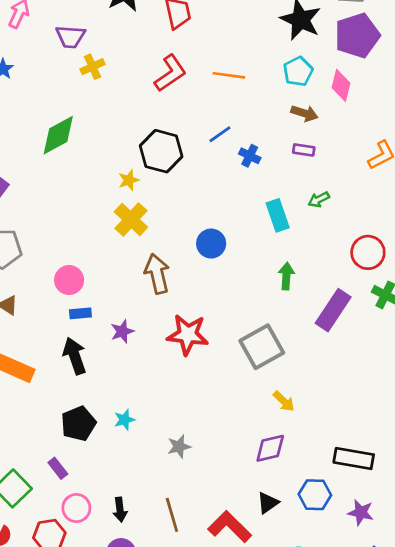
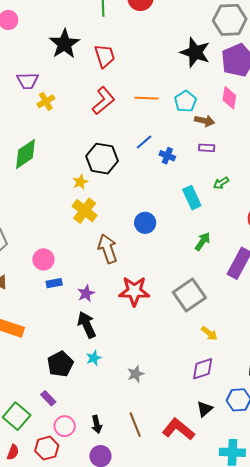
cyan pentagon: (298, 71) -> (185, 101), moved
green arrow: (286, 276) -> (203, 241), turned 36
black arrow: (75, 356) -> (87, 325), moved

